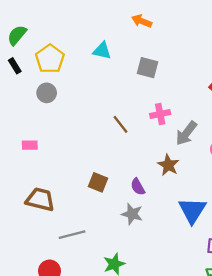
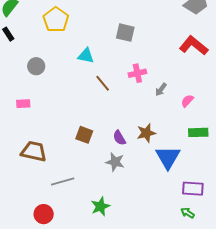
cyan triangle: (102, 51) -> (86, 56), moved
yellow pentagon: (50, 59) -> (56, 20), moved
gray circle: (47, 93) -> (36, 66), moved
gray arrow: (186, 133) -> (161, 90), size x0.6
brown star: (168, 165) -> (146, 133), moved, turned 30

